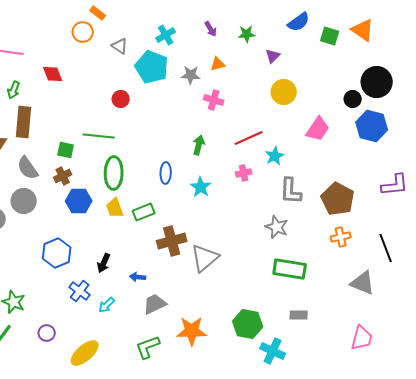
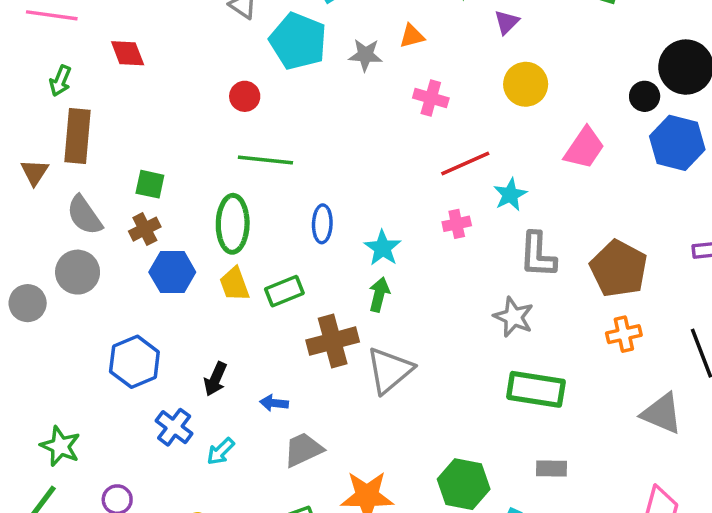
pink cross: (214, 100) -> (431, 98), moved
green line: (99, 136) -> (265, 160), moved
green arrow: (199, 145) -> (379, 295), moved

